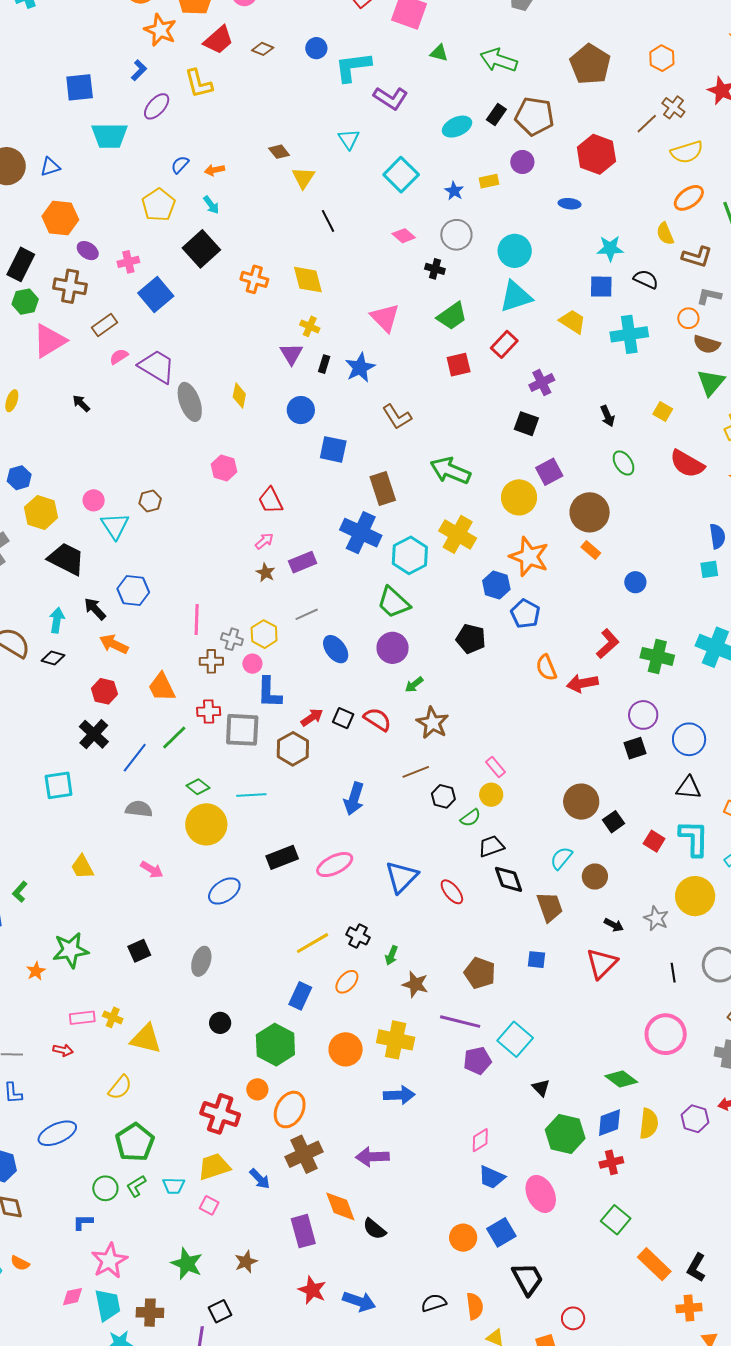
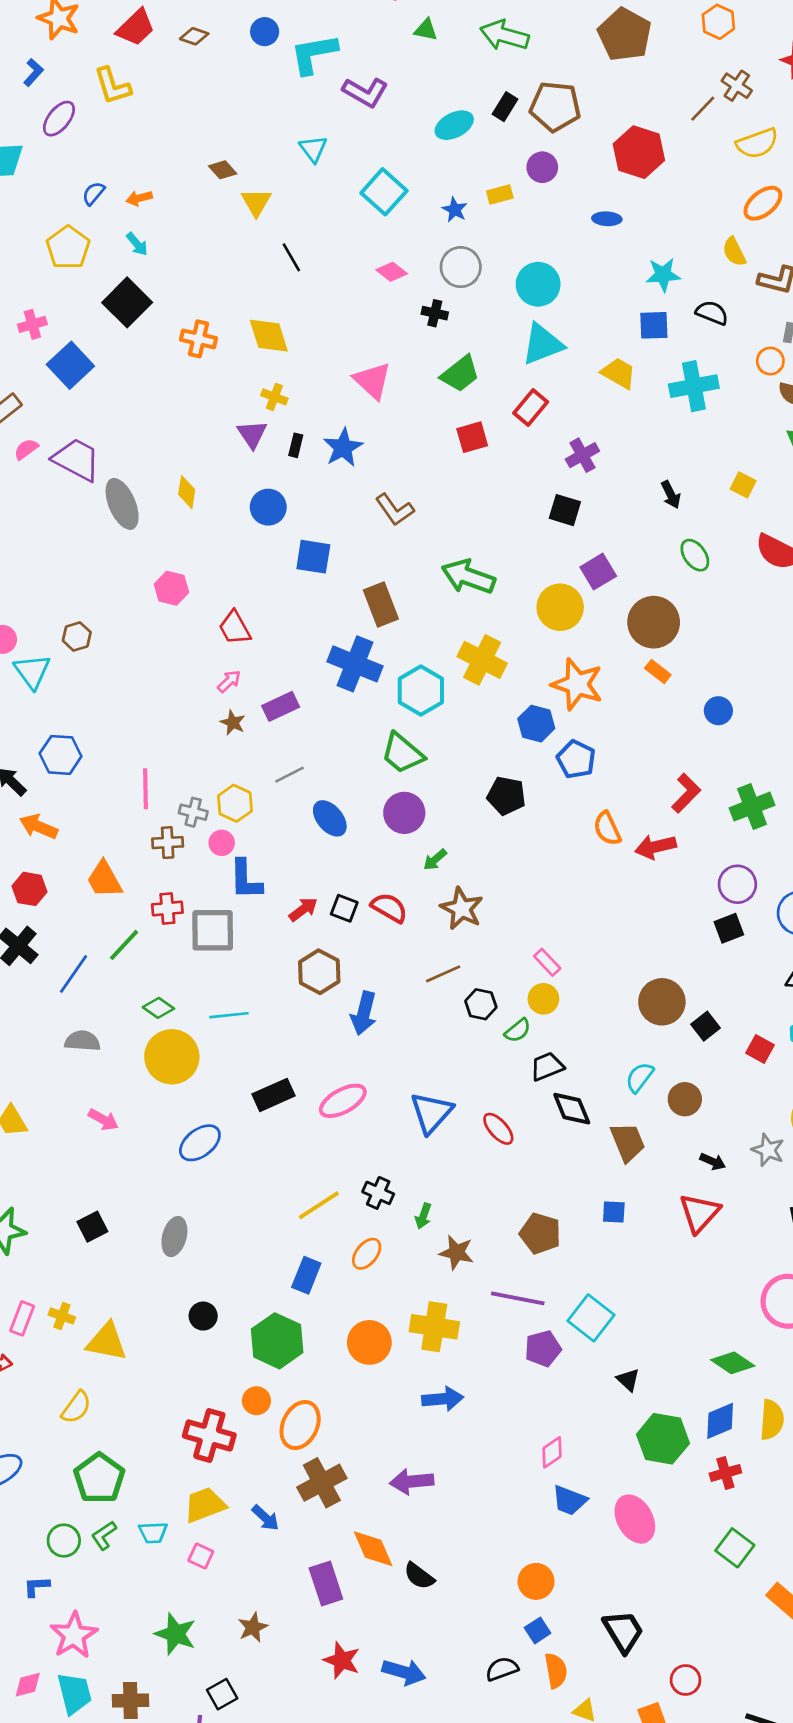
green cross: (657, 656) -> (752, 807), turned -32
brown hexagon: (293, 749) -> (319, 972), moved
pink rectangle: (82, 1018) -> (22, 1318), turned -60
blue square: (501, 1232) -> (538, 1630), moved, size x0.7

